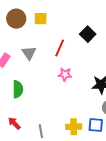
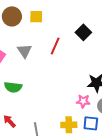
pink star: (65, 74) -> (83, 101), moved
green semicircle: (18, 89) -> (13, 87), turned 96

